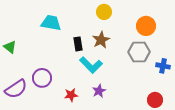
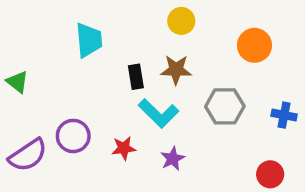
cyan trapezoid: (51, 23) -> (89, 40), turned 75
brown star: (101, 40) -> (176, 70), turned 30
gray hexagon: (139, 52) -> (225, 106), moved
red star: (71, 95) -> (124, 148), moved

